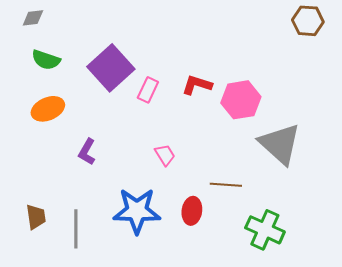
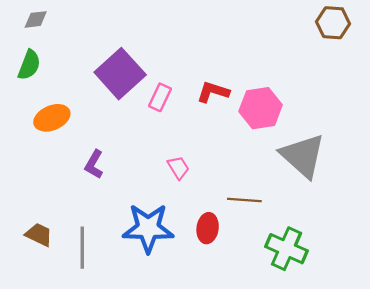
green semicircle: (46, 60) -> (29, 65), moved, turned -88
brown trapezoid: (36, 217) -> (39, 235), turned -56

